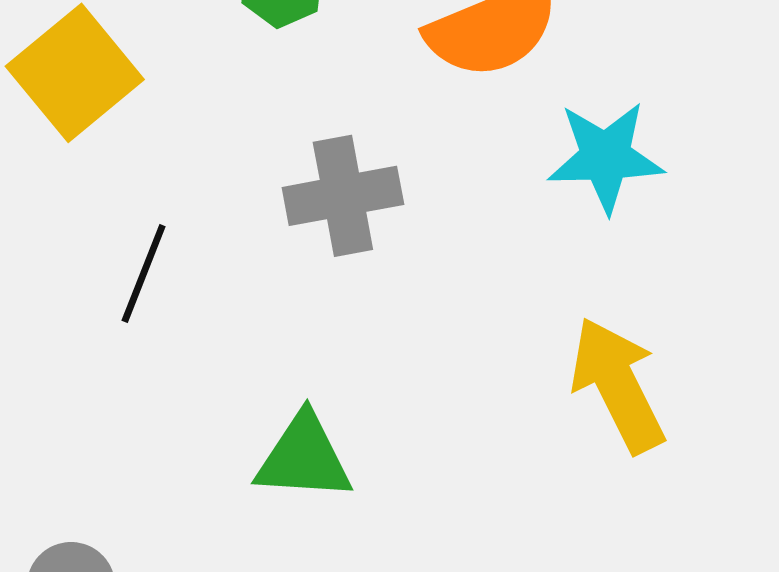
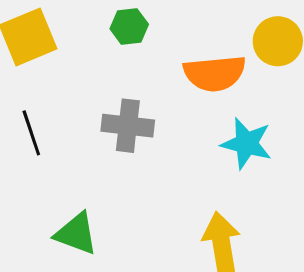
black line: (144, 273) -> (31, 133), turned -57

